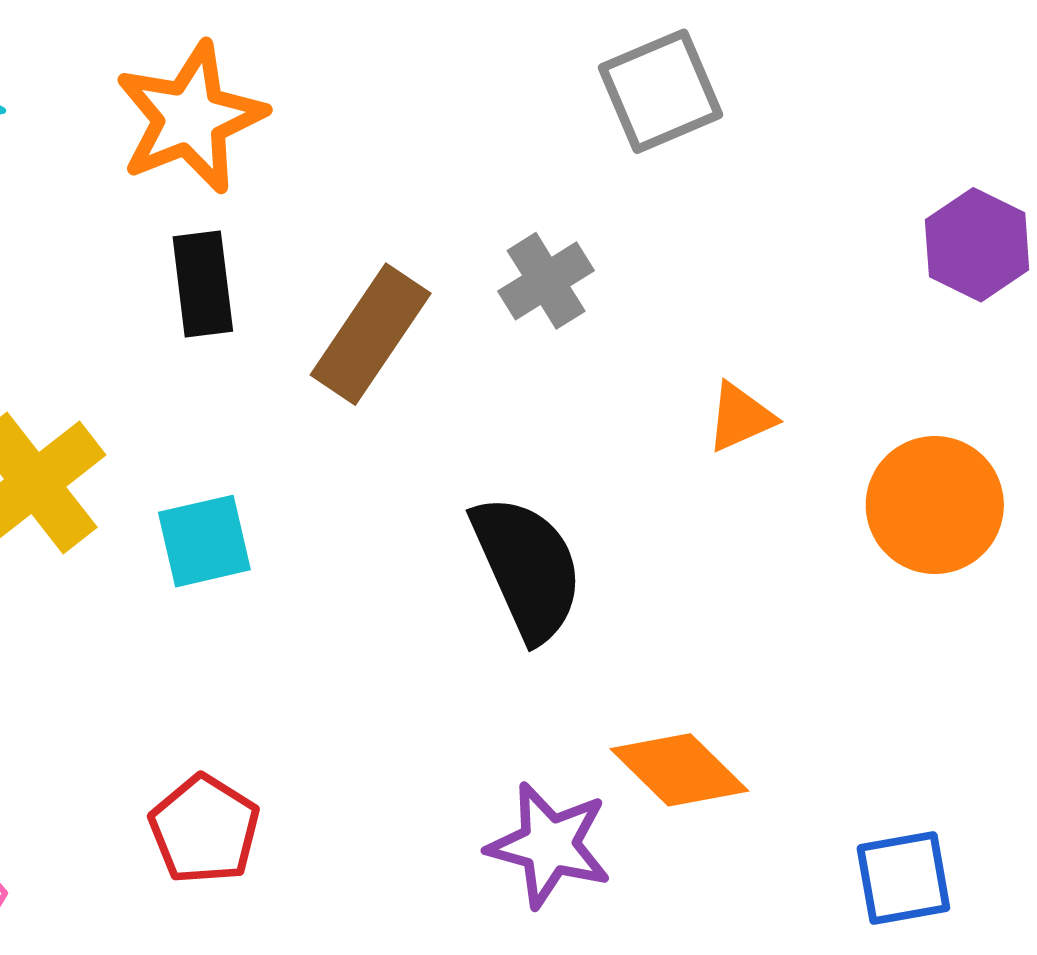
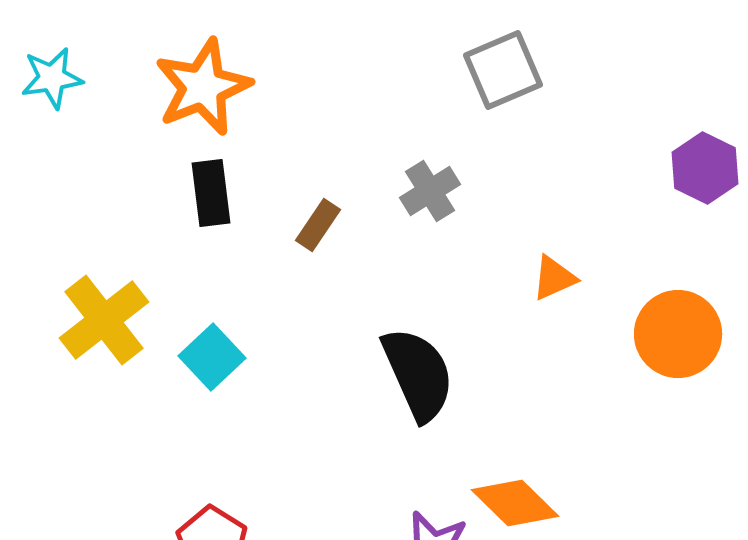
brown rectangle: (371, 334) -> (318, 225), size x0.6
cyan square: (204, 541) -> (212, 357), turned -30

